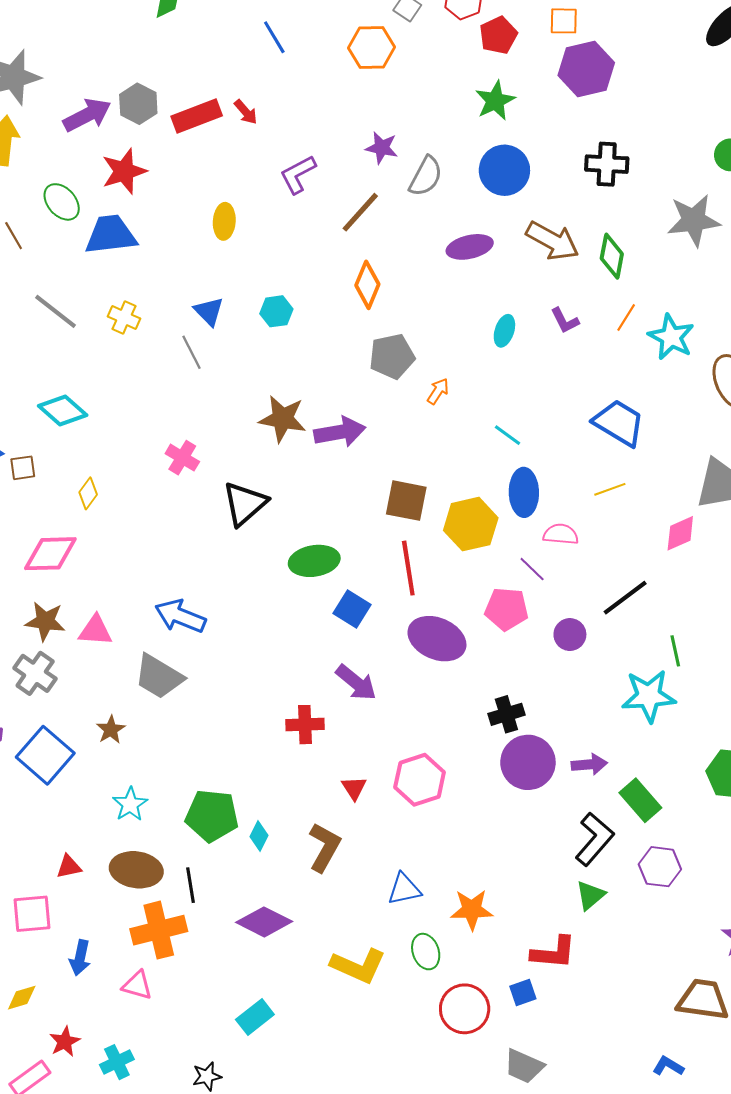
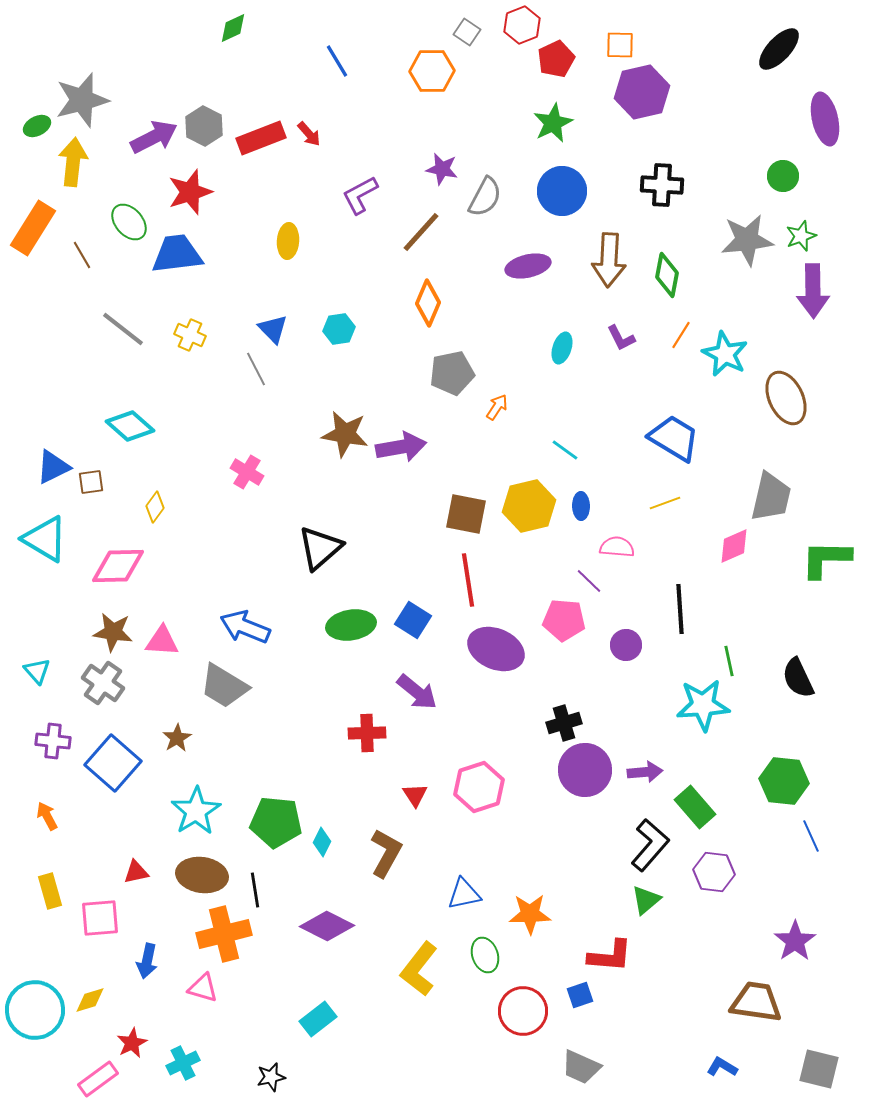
brown arrow: (553, 241) -> (609, 260), turned 64
blue ellipse: (524, 492) -> (581, 506), size x0.6
black triangle: (245, 504) -> (320, 548), moved
yellow hexagon: (471, 524) -> (529, 506), moved
green ellipse: (314, 561) -> (351, 625), moved
black line: (625, 598) -> (680, 609), turned -57
cyan star: (130, 804) -> (196, 811), size x1.4
yellow L-shape: (358, 966) -> (419, 969), turned 104

